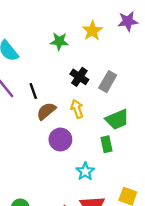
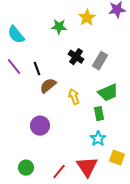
yellow arrow: (77, 109) -> (74, 97), moved
purple circle: (60, 139) -> (40, 126), moved
cyan star: (85, 171) -> (98, 139), moved

